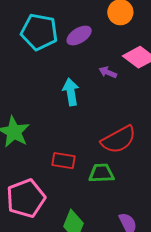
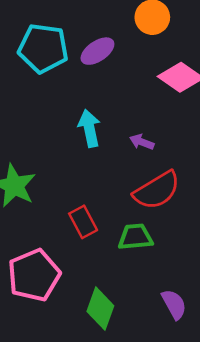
purple arrow: (108, 72) -> (142, 142), moved
red rectangle: (63, 161) -> (83, 222), turned 55

